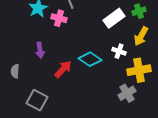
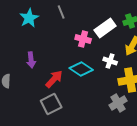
pink cross: (59, 18) -> (83, 39), moved
gray square: (37, 100) -> (51, 104), moved, turned 35

